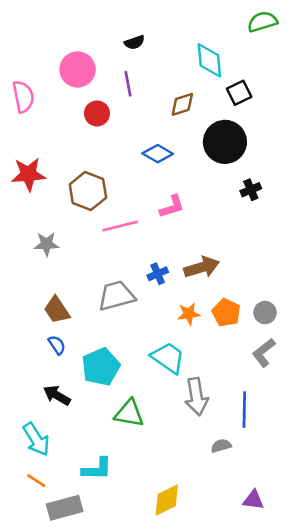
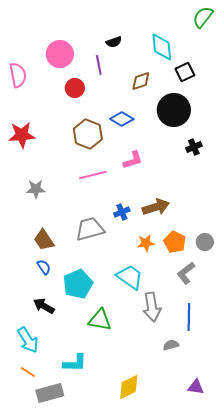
green semicircle: (262, 22) -> (203, 17), turned -35
black semicircle: (134, 42) -> (114, 42), moved
brown hexagon: (88, 191) -> (88, 134), moved
gray L-shape: (264, 353) -> (186, 273), moved

